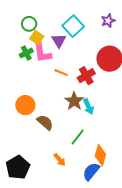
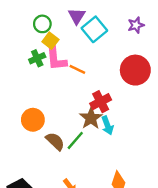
purple triangle: (59, 41) -> (77, 16), moved
orange line: (61, 73) -> (77, 69), moved
red cross: (86, 76) -> (101, 102), moved
green line: (78, 137) -> (75, 140), moved

